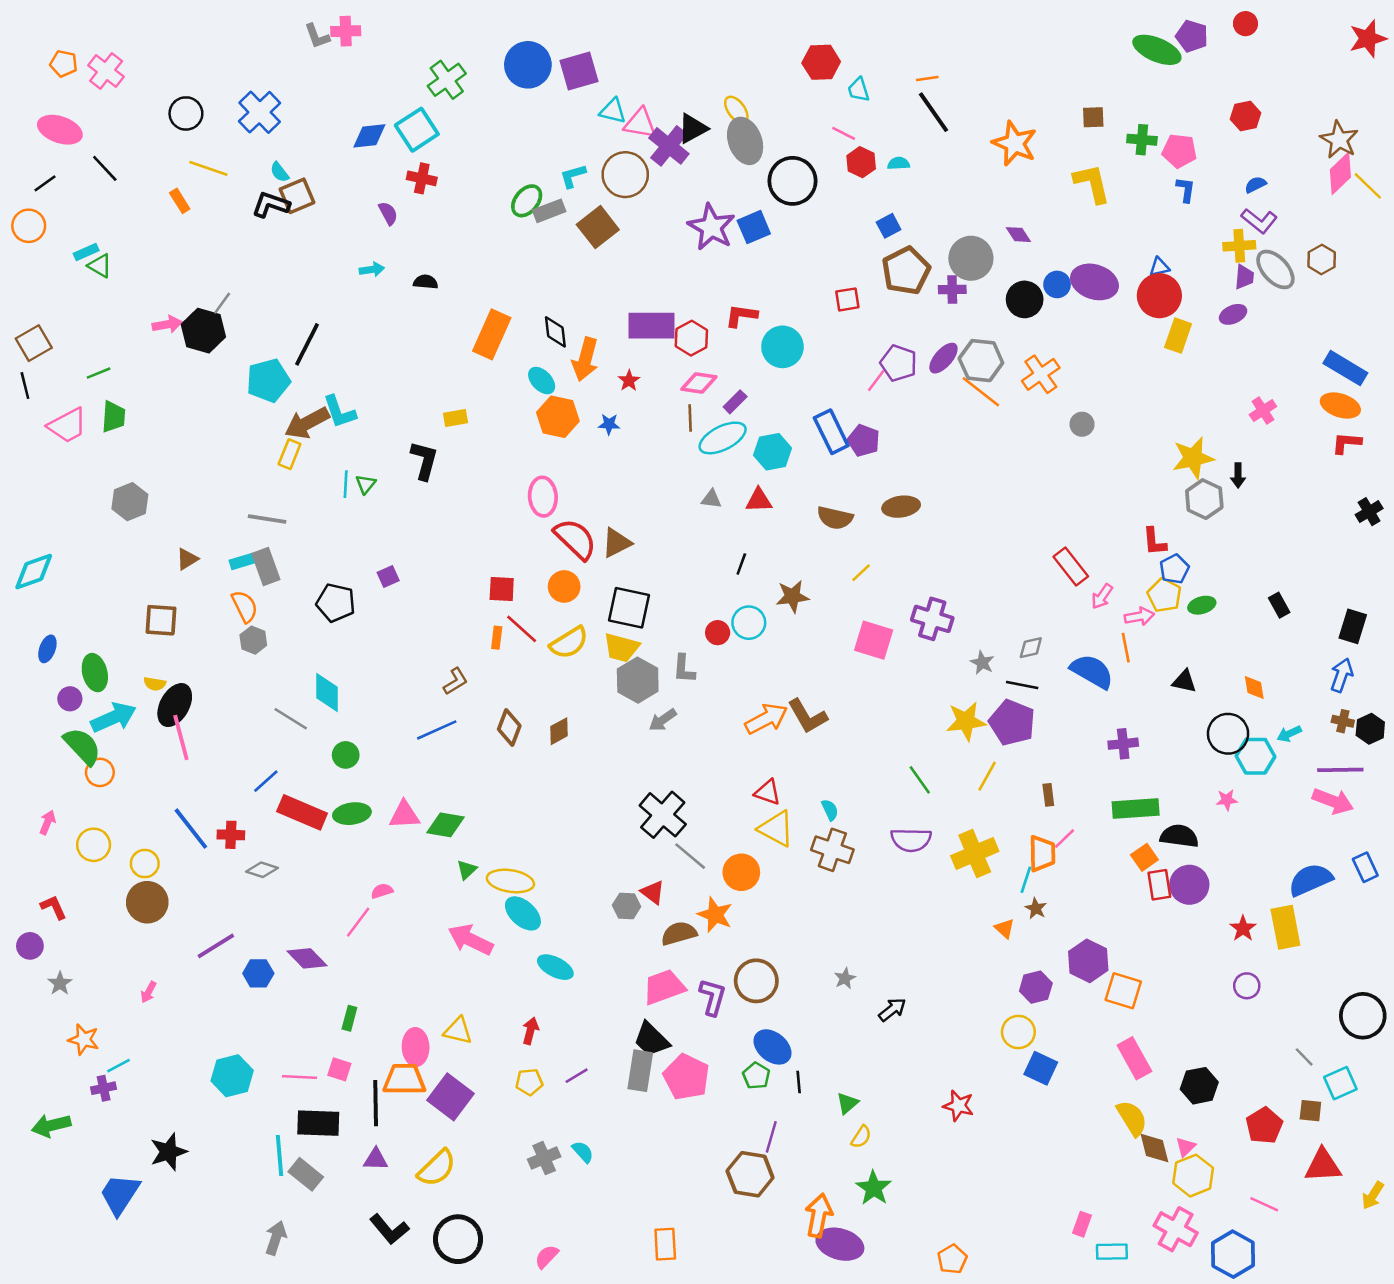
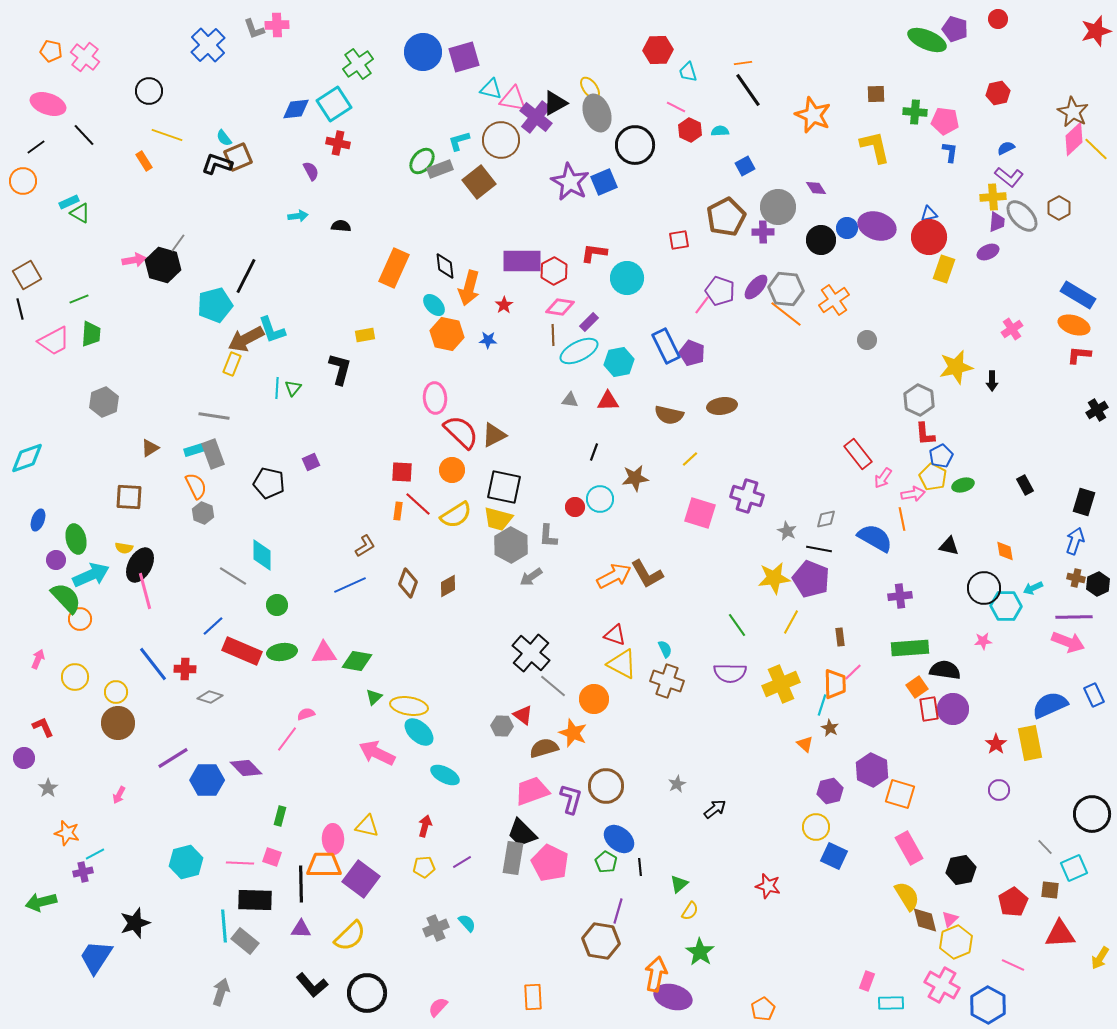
blue cross: (260, 112) -> (208, 45), moved
blue square: (889, 226) -> (745, 166), moved
gray hexagon: (1204, 499) -> (919, 400), moved
blue hexagon: (258, 973) -> (207, 780), size x1.4

